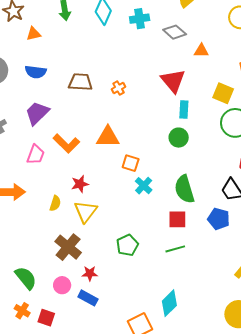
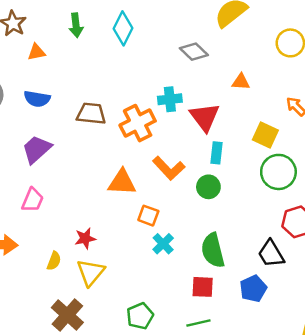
cyan cross: (140, 19) -> (170, 99), moved
gray diamond: (175, 32) -> (194, 52), moved
orange cross: (119, 88) -> (138, 123), size x2.0
orange L-shape: (66, 143) -> (169, 168), moved
blue pentagon: (219, 219) -> (253, 289), turned 30

